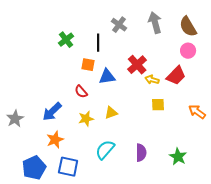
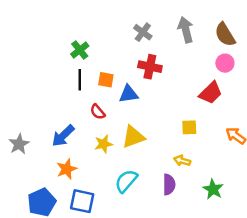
black line: (98, 43) -> (80, 80), moved
red cross: (137, 65) -> (150, 67), moved, turned -36
yellow arrow: (152, 80) -> (182, 161), moved
yellow triangle: (111, 113) -> (133, 137), size x1.5

